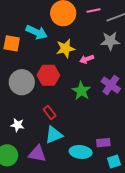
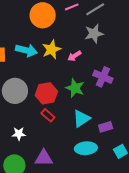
cyan arrow: (37, 32) -> (26, 50), moved
red hexagon: (48, 75) -> (46, 93), moved
cyan triangle: (54, 135) -> (81, 119), moved
purple rectangle: (103, 143) -> (106, 127), moved

